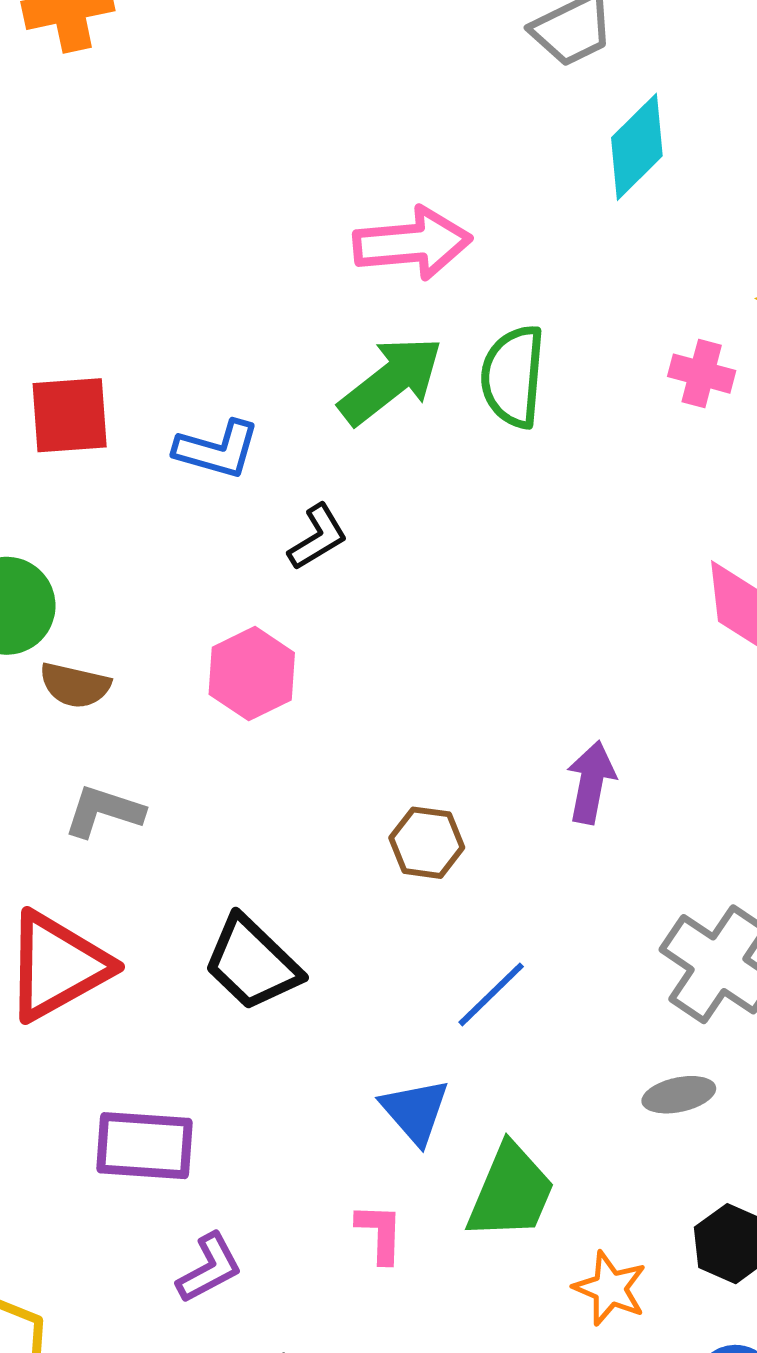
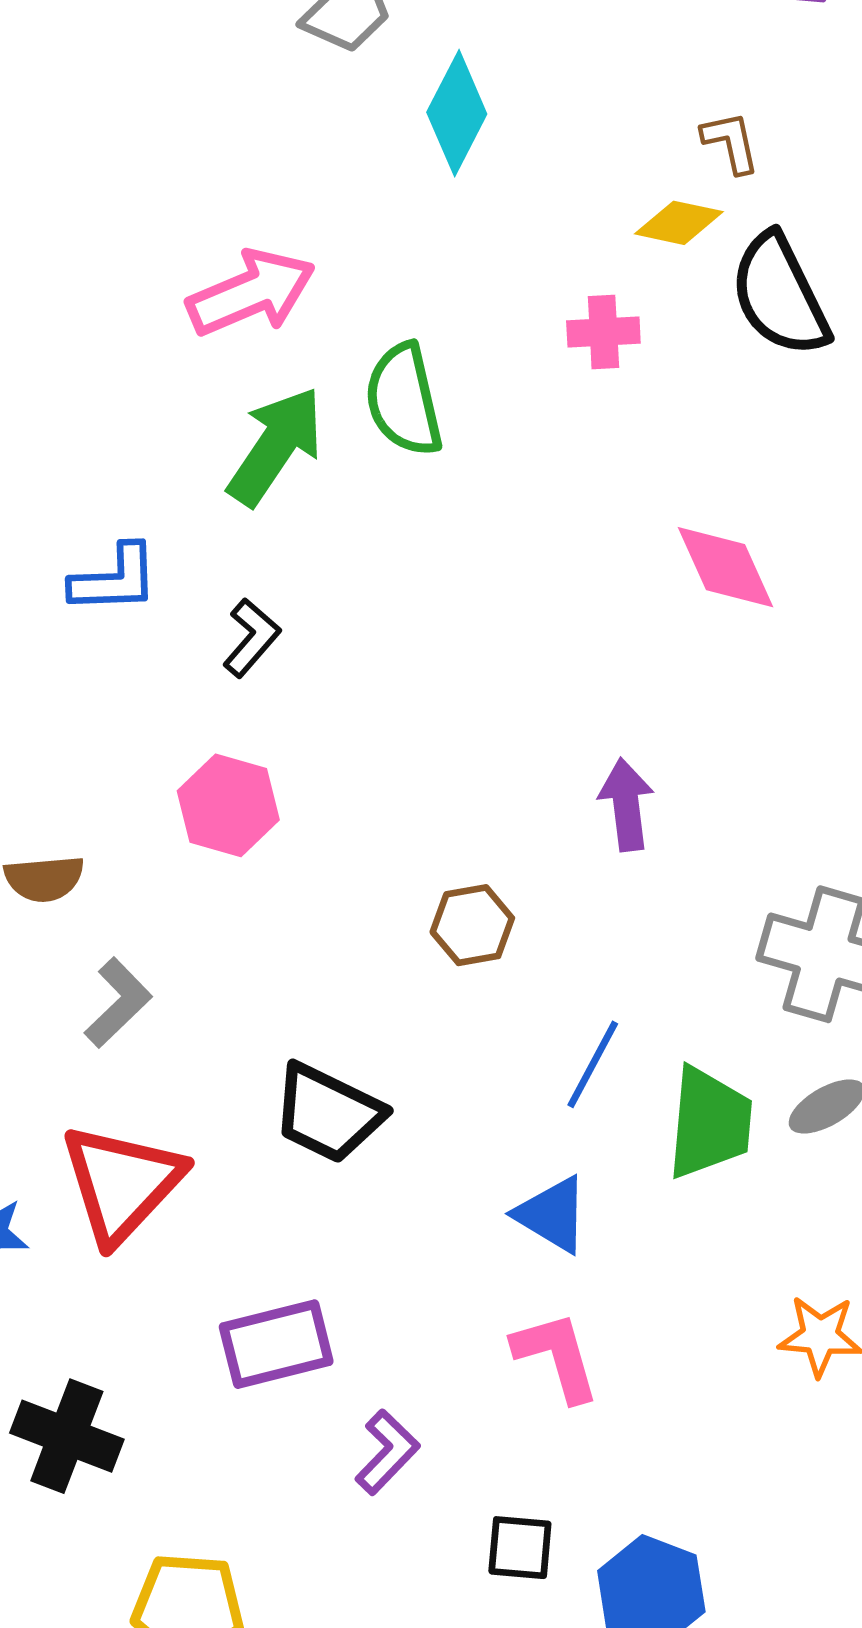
gray L-shape: (104, 811) -> (118, 1003), turned 136
green trapezoid: (511, 1192) -> (709, 1123), moved
pink L-shape: (380, 1233) -> (556, 1356), size x1.4

